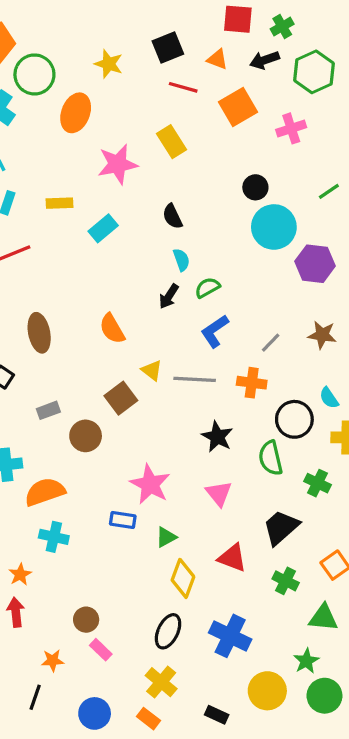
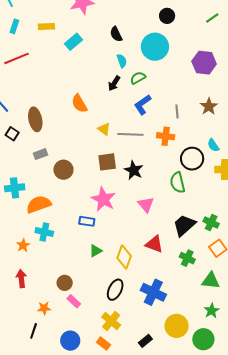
cyan circle: (274, 227) -> (155, 47), moved
brown ellipse: (39, 333) -> (35, 119), moved
brown star: (322, 335) -> (209, 106), turned 30
gray line: (271, 343) -> (177, 111), turned -48
brown square: (121, 398) -> (107, 162), moved, turned 30
black star: (217, 437) -> (134, 170), moved
green cross: (317, 483) -> (211, 223), moved
green triangle: (166, 537) -> (96, 251), moved
orange star: (20, 575) -> (23, 245), moved
green star: (306, 661) -> (212, 311), moved
green circle: (324, 696) -> (203, 339), moved
black rectangle: (217, 715) -> (145, 341), turned -64

